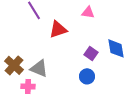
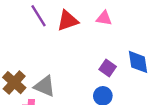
red triangle: (58, 29) -> (68, 21), moved

